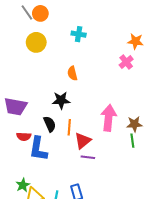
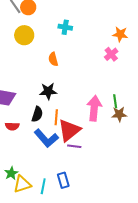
orange semicircle: (72, 73) -> (53, 59), moved
black semicircle: (50, 124) -> (37, 114), turned 42
red triangle: (83, 141) -> (69, 130), size x1.4
green line: (132, 141) -> (115, 101), moved
blue L-shape: (38, 149) -> (46, 138), moved, turned -50

